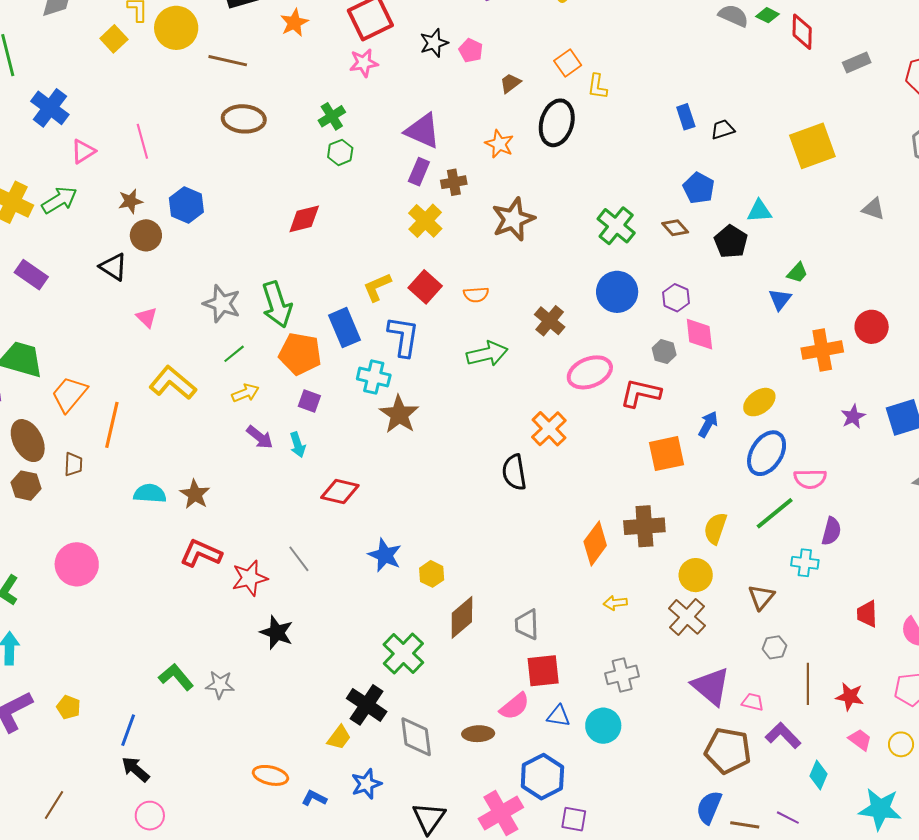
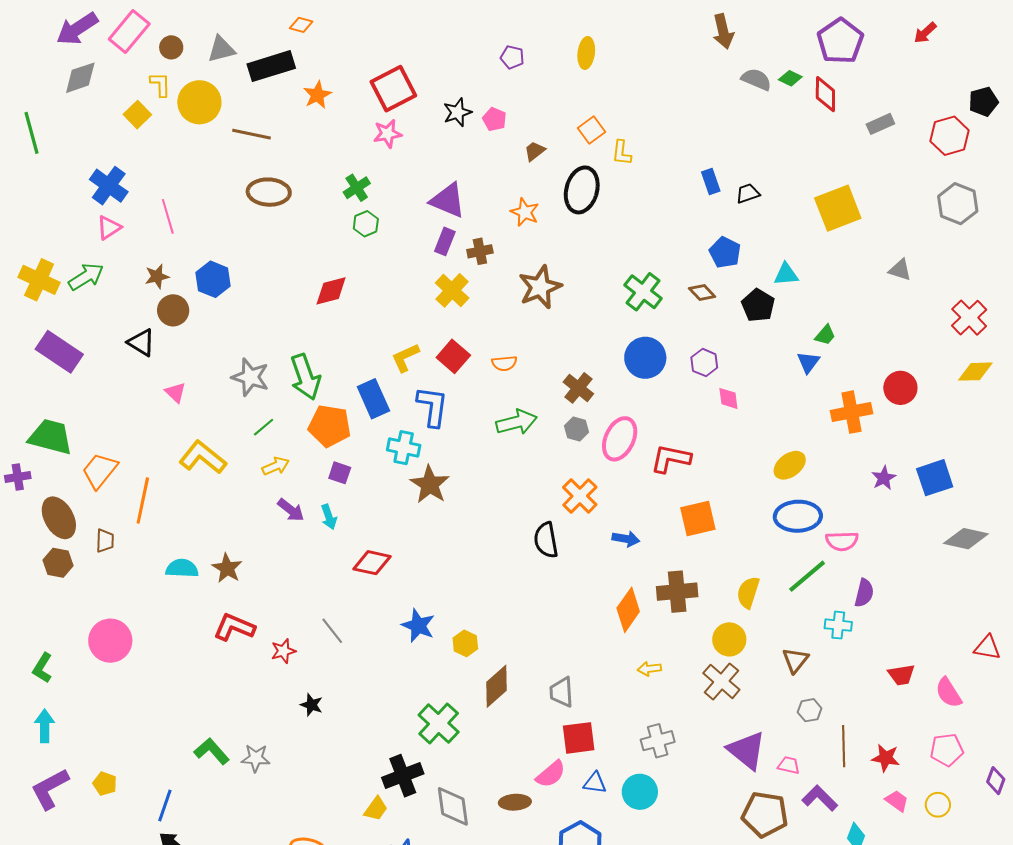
blue cross: (50, 108) -> (109, 186), moved
purple rectangle: (31, 275) -> (59, 352), size x1.4
pink diamond: (699, 334) -> (728, 398), size x0.7
gray hexagon: (664, 352) -> (577, 429), moved
pink ellipse: (590, 372) -> (620, 439), turned -42
blue arrow: (708, 424) -> (626, 539), moved, turned 72
blue ellipse: (767, 453) -> (798, 516), turned 57
red star: (250, 578) -> (283, 651), size x0.7
red trapezoid: (867, 614) -> (901, 675), turned -96
black star: (277, 633) -> (312, 705), size x0.7
black cross: (367, 705) -> (403, 776), turned 36

